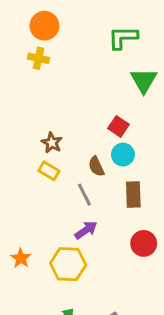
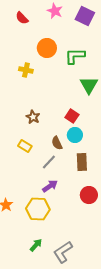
orange circle: (44, 26) -> (47, 48), moved
yellow cross: (39, 58) -> (26, 70), moved
brown star: (52, 143) -> (33, 117), moved
gray line: (84, 195) -> (49, 162), turned 70

